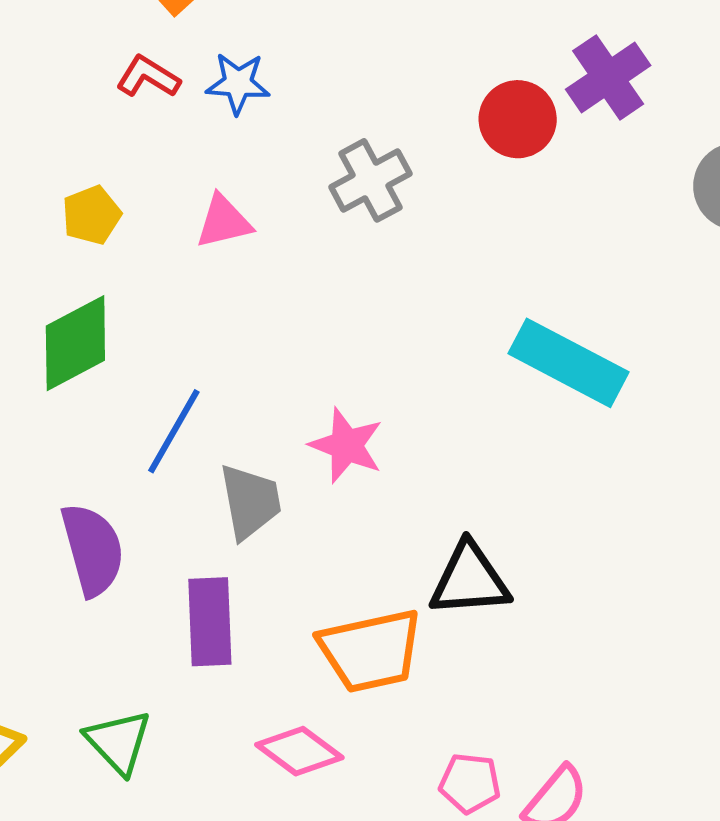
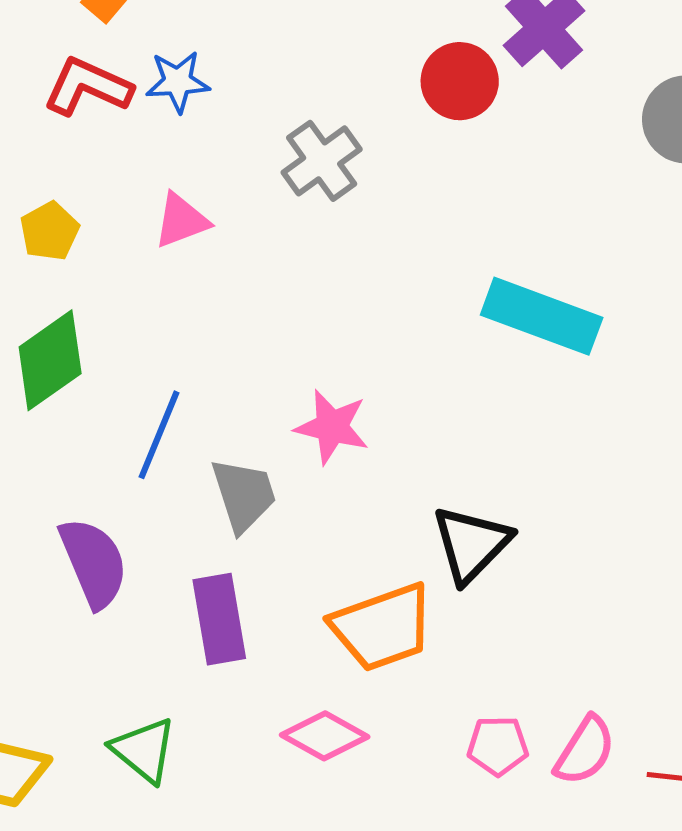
red L-shape: (148, 77) -> (88, 87), size x1.4
black triangle: (470, 580) -> (471, 544), turned -34

